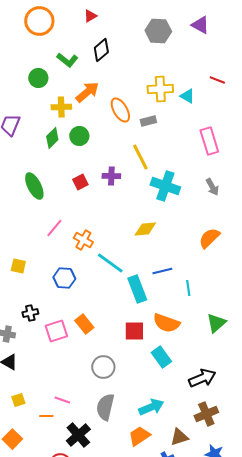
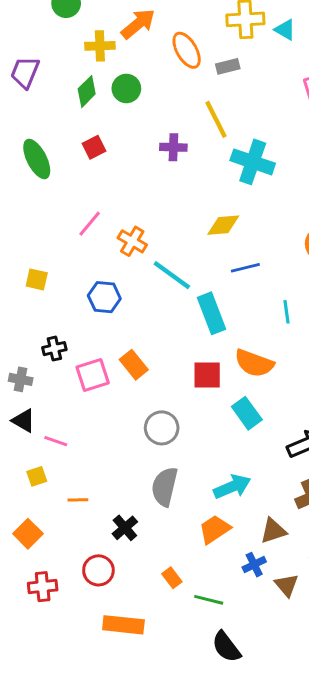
red square: (80, 182) -> (94, 147), moved
green ellipse: (34, 186) -> (37, 159), moved
blue line: (162, 271) -> (245, 268), moved
pink line: (62, 400) -> (56, 441), moved
black cross: (78, 435) -> (125, 528), size x0.7

